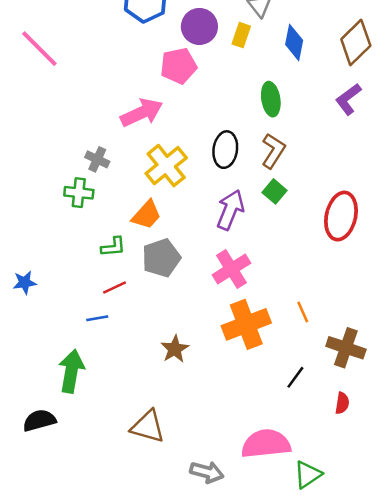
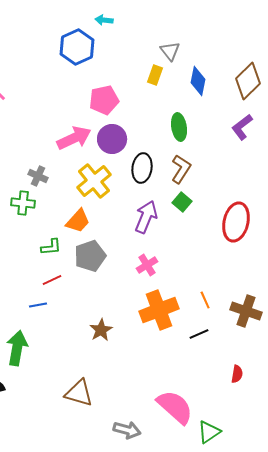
purple circle: (199, 26) -> (112, 139), moved
pink cross: (231, 269) -> (147, 265), size x0.7
brown cross: (346, 348) -> (246, 311), moved
black line: (295, 377) -> (199, 334), moved, turned 30
pink semicircle: (266, 444) -> (175, 407), turned 48

